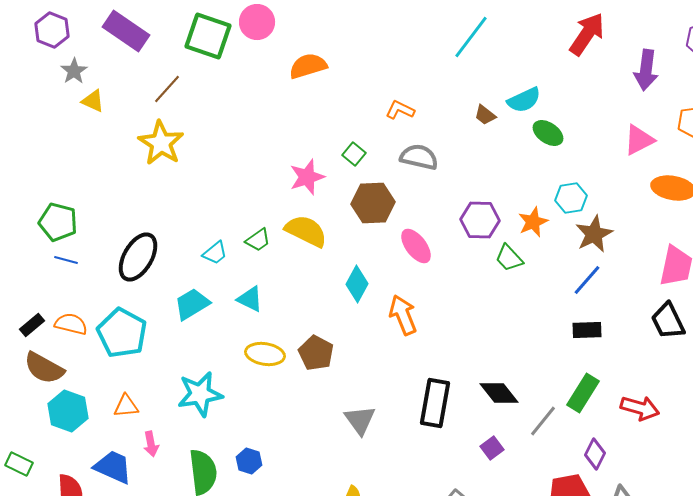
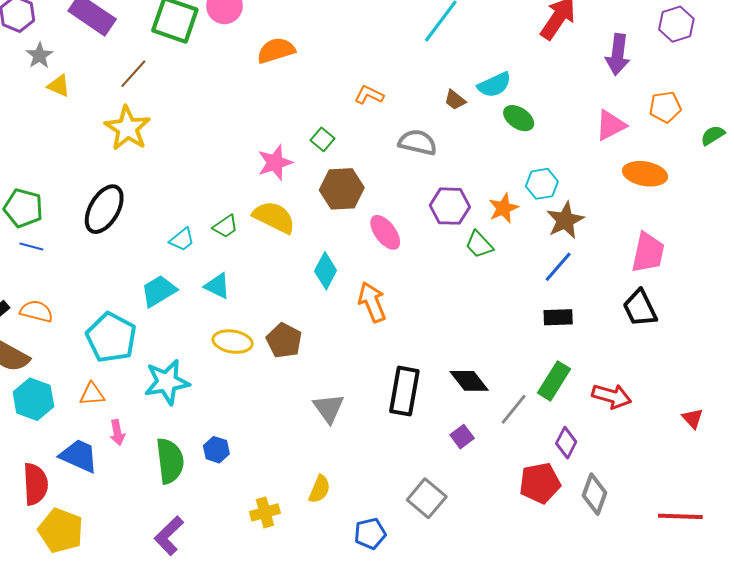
gray semicircle: (419, 157) -> (418, 142), moved
black ellipse: (138, 257) -> (104, 209), moved
cyan pentagon: (122, 333) -> (111, 338), moved

